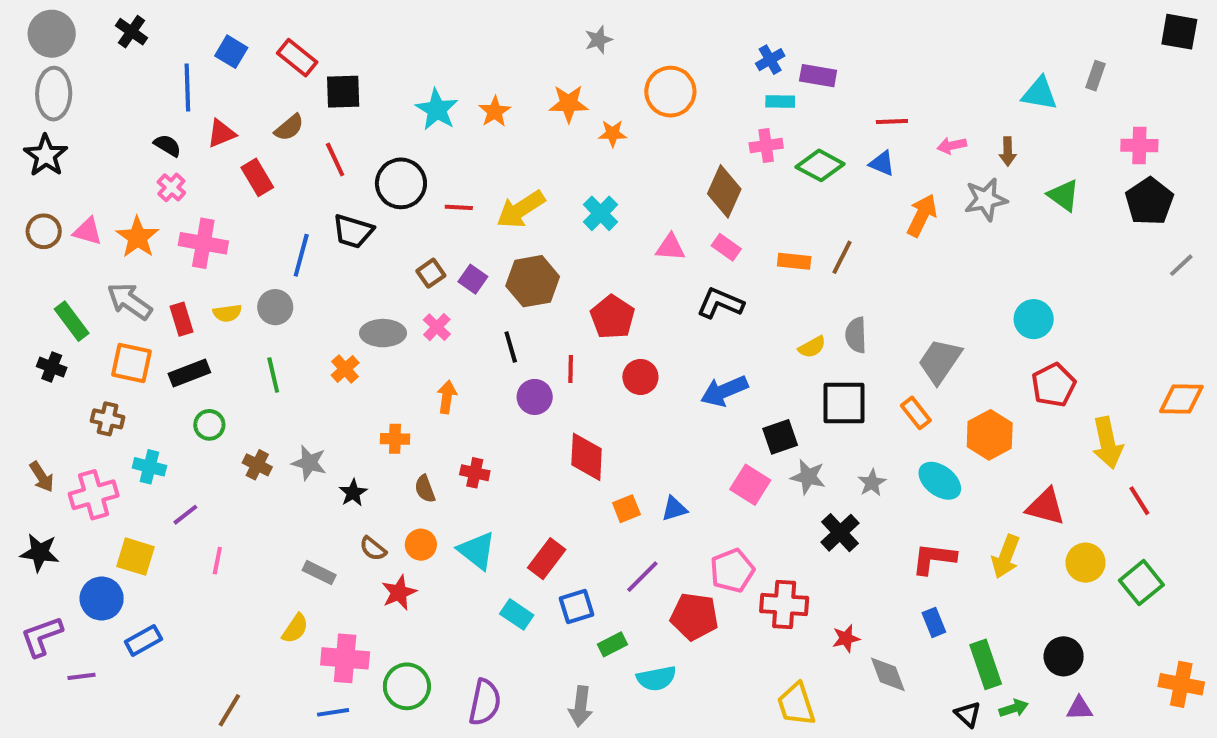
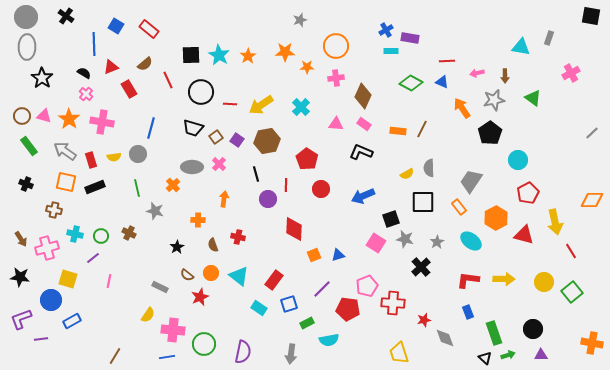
black square: (343, 92) -> (191, 55), moved
pink cross: (766, 145) -> (336, 78), moved
pink cross: (1139, 145) -> (571, 73), turned -30
black star: (46, 155) -> (42, 78), moved
black pentagon: (1149, 201) -> (490, 133), moved
orange arrow: (922, 215) -> (462, 108), turned -60
black trapezoid: (353, 231) -> (193, 128), moved
green rectangle: (72, 321) -> (29, 146), moved
green circle: (209, 425) -> (101, 236), moved
gray star: (309, 463) -> (155, 211), moved
red triangle: (1046, 507) -> (524, 235), moved
yellow arrow: (1006, 557) -> (504, 279), turned -110

